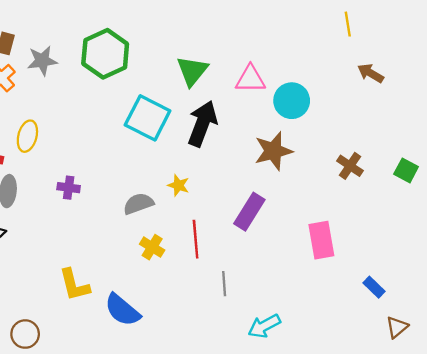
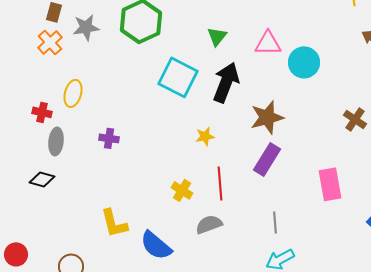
green triangle: (192, 71) -> (217, 36), size x0.7
brown star: (273, 151) -> (267, 117), moved
yellow star: (178, 185) -> (205, 136), turned -30
gray semicircle: (138, 204) -> (209, 224), moved
gray line: (224, 284) -> (275, 222), moved

